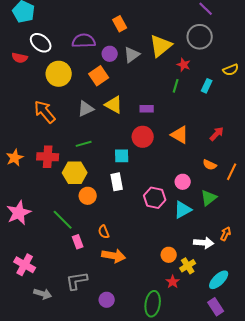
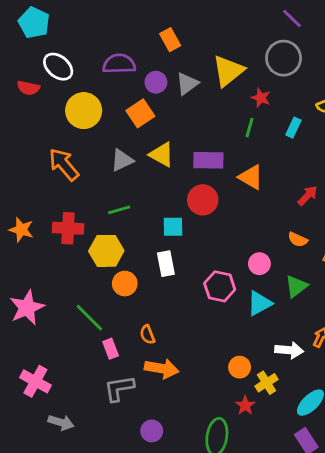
purple rectangle: (147, 109) -> (208, 160), size x1.5
orange triangle: (180, 135) -> (251, 177), moved
orange star: (15, 158) -> (21, 230), turned -30
gray L-shape: (77, 281) -> (119, 388), moved

